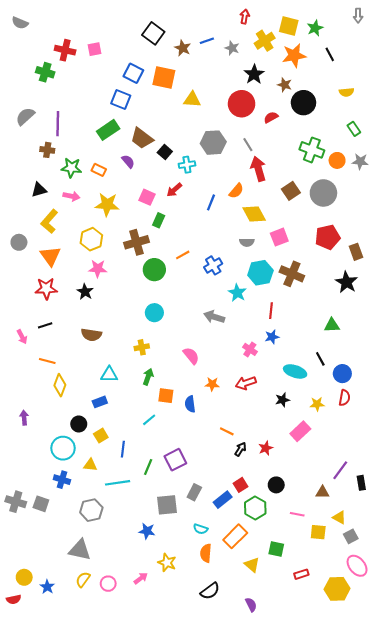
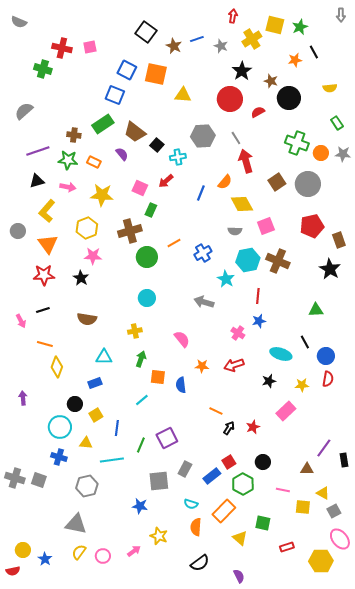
orange star: (294, 55) -> (295, 60), moved, size x0.6
purple line: (58, 124) -> (38, 151), moved, turned 70
brown cross: (47, 150) -> (74, 135), moved

